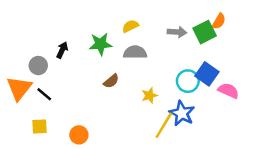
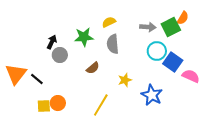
gray semicircle: (135, 52) -> (113, 44), turned -96
gray circle: (38, 66) -> (60, 55), moved
cyan circle: (188, 81) -> (157, 51), moved
yellow line: (164, 125) -> (101, 105), moved
yellow square: (39, 127) -> (44, 106), moved
orange circle: (79, 135) -> (58, 103), moved

